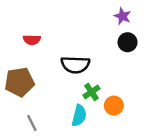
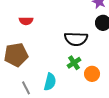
black semicircle: (75, 65) -> (76, 39), moved
cyan semicircle: (79, 116) -> (50, 82), moved

